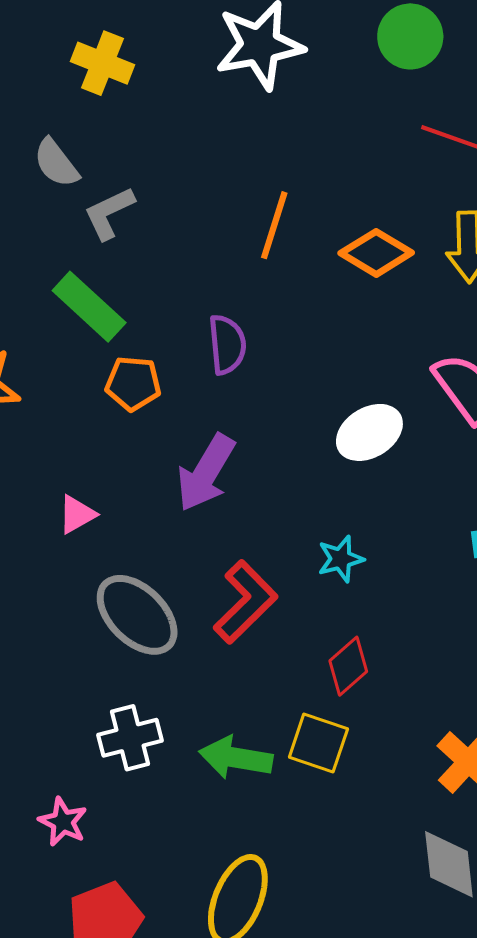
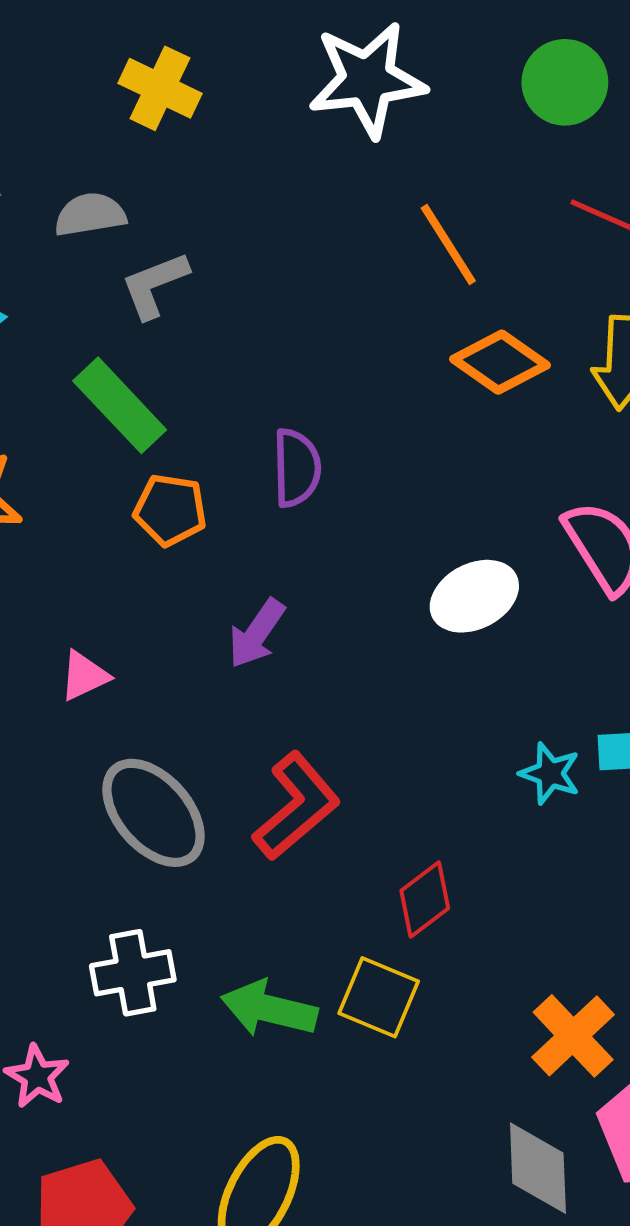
gray semicircle: (56, 163) -> (90, 215), turned 114
orange line: (274, 225) -> (448, 245), moved, turned -54
purple arrow: (206, 473) -> (257, 633), size x0.7
cyan star: (341, 559) -> (550, 773), moved, turned 30

